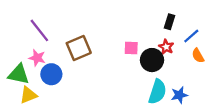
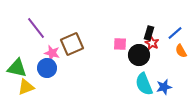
black rectangle: (169, 22) -> (149, 33), moved
pink star: (37, 58) -> (52, 53), moved
cyan semicircle: (157, 92) -> (144, 84), turned 140

